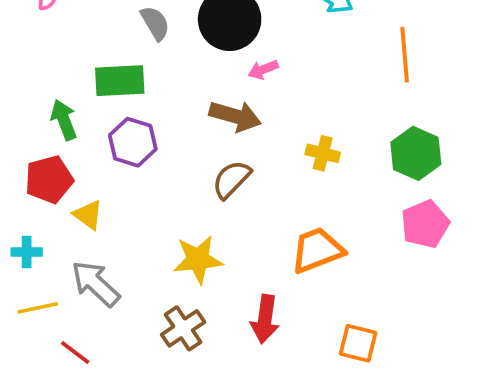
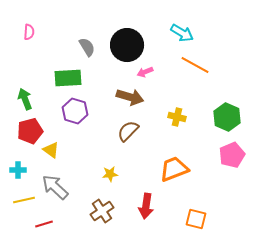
orange line: (405, 55) -> (195, 65), moved, turned -56
green arrow: (64, 120) -> (25, 99), moved
yellow star: (198, 259) -> (110, 174), size x0.6
red line: (75, 353) -> (44, 224), turned -54

